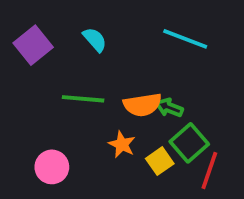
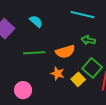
green arrow: (169, 108) -> (88, 40), moved

